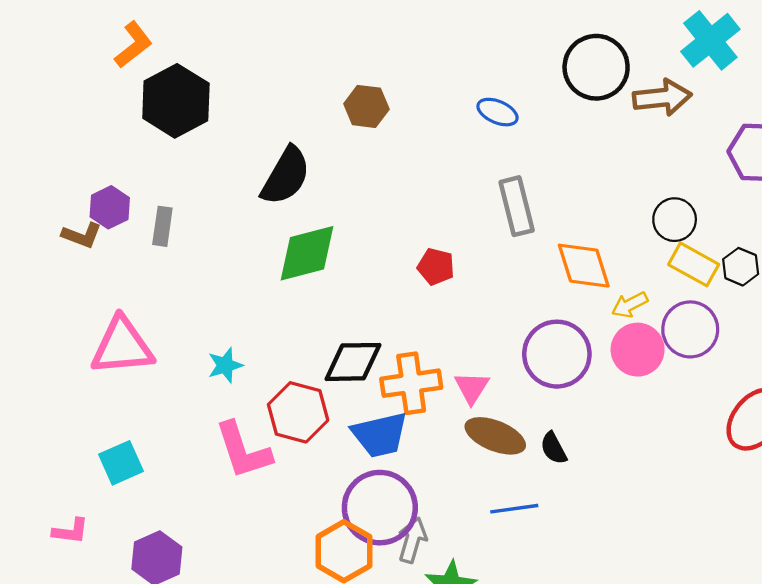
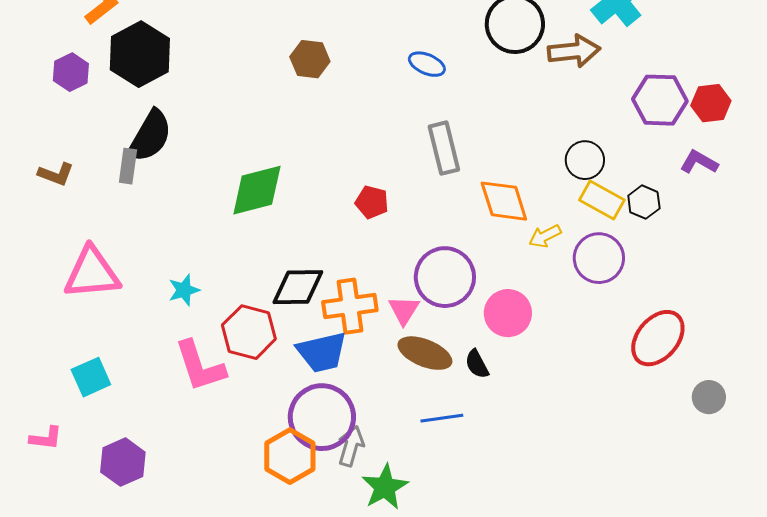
black semicircle: (286, 176) -> (150, 136), moved
purple hexagon: (110, 207) -> (71, 72), moved
pink circle: (638, 350) -> (508, 313), moved
purple circle: (557, 354) -> (445, 277), moved

